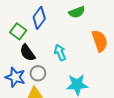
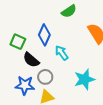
blue diamond: (39, 18) -> (44, 35), moved

